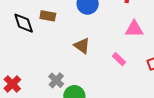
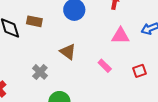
gray cross: (56, 80) -> (40, 72), moved

